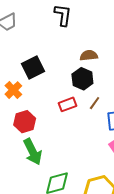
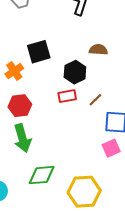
black hexagon: (82, 79) -> (75, 72), moved

